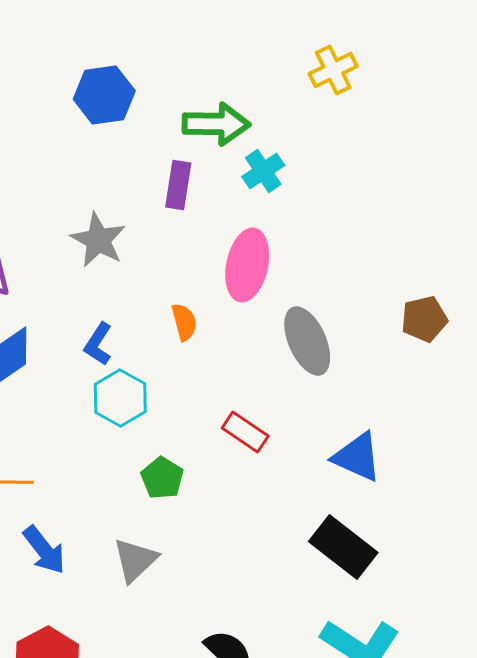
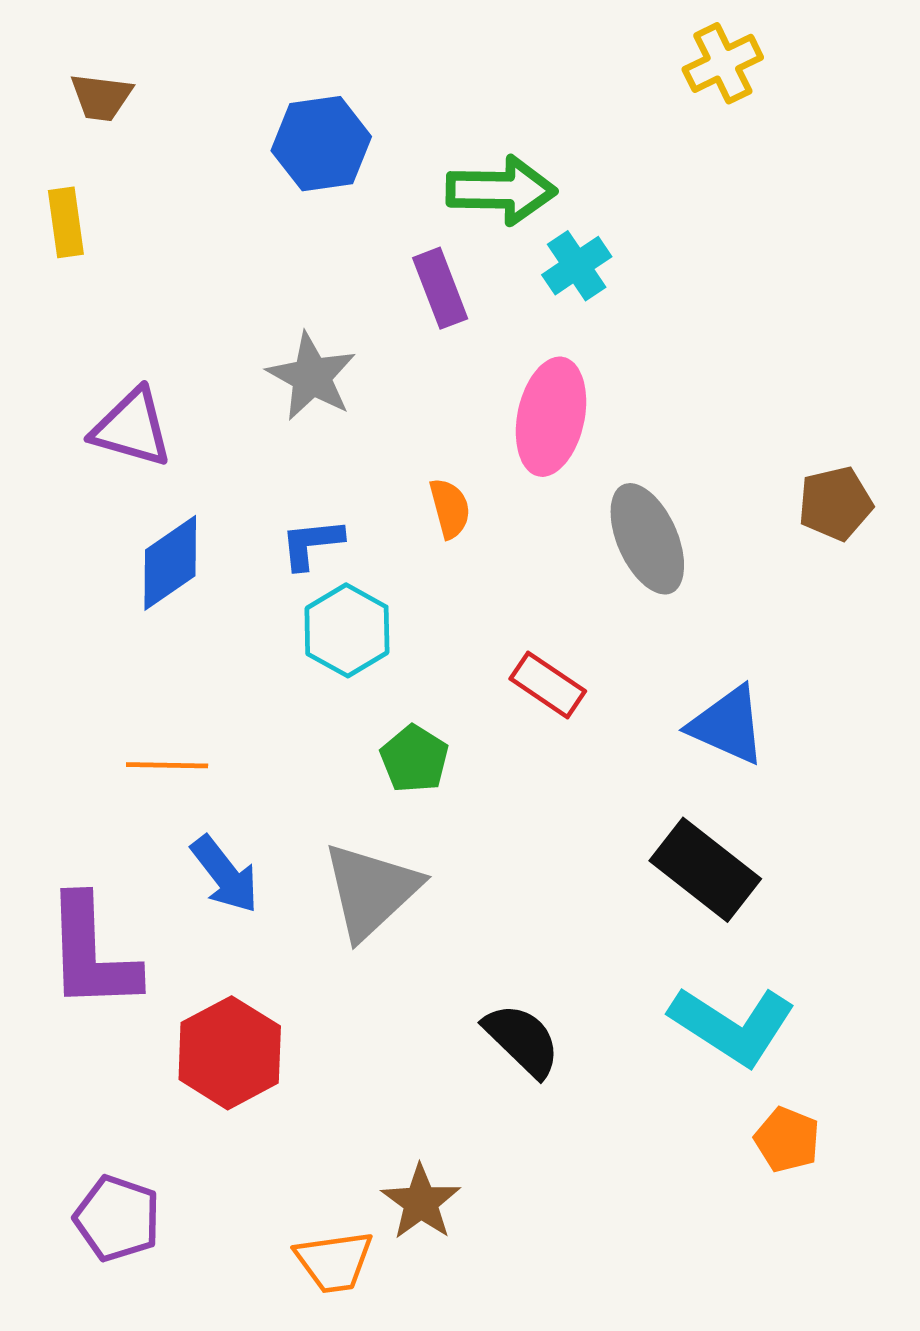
yellow cross: (333, 70) -> (723, 63), moved
purple rectangle: (178, 185) -> (440, 288), turned -30
blue L-shape: (98, 344) -> (312, 544), turned 51
gray triangle: (135, 560) -> (371, 891), size x1.4

